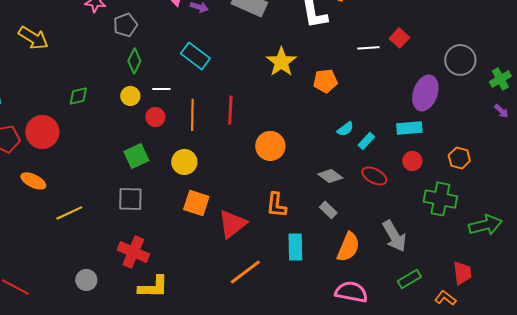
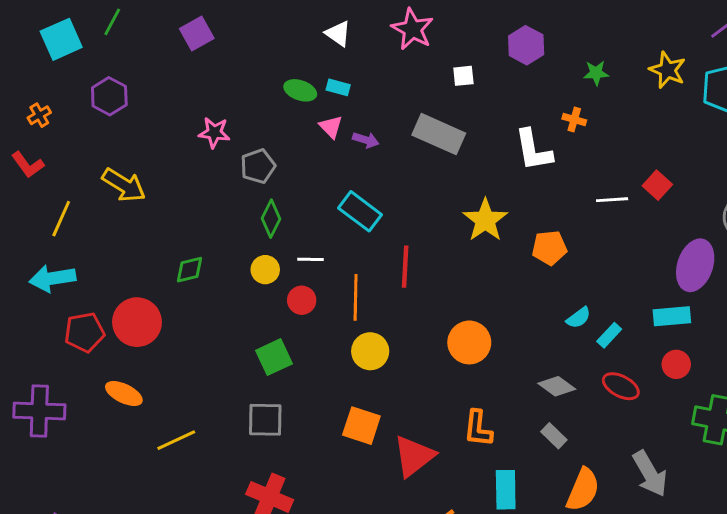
red line: (230, 110) -> (405, 267), moved
yellow circle: (184, 162) -> (370, 351), moved

